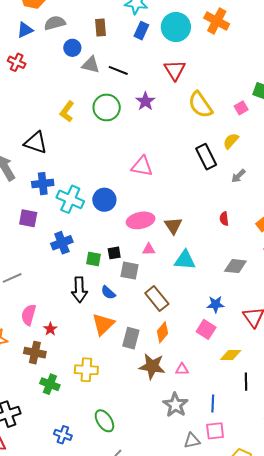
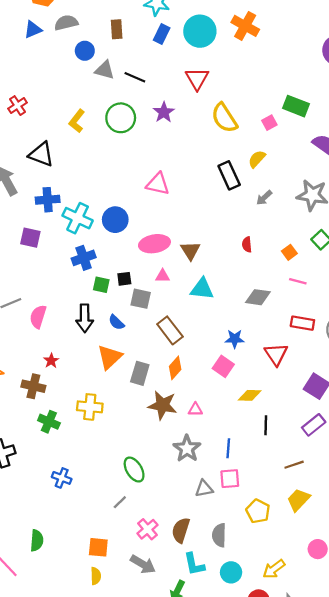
red cross: (17, 62) -> (17, 106), moved, turned 30
blue cross: (62, 243) -> (84, 258), moved
pink semicircle: (29, 315) -> (38, 317), moved
green ellipse: (104, 421) -> (134, 470), moved

